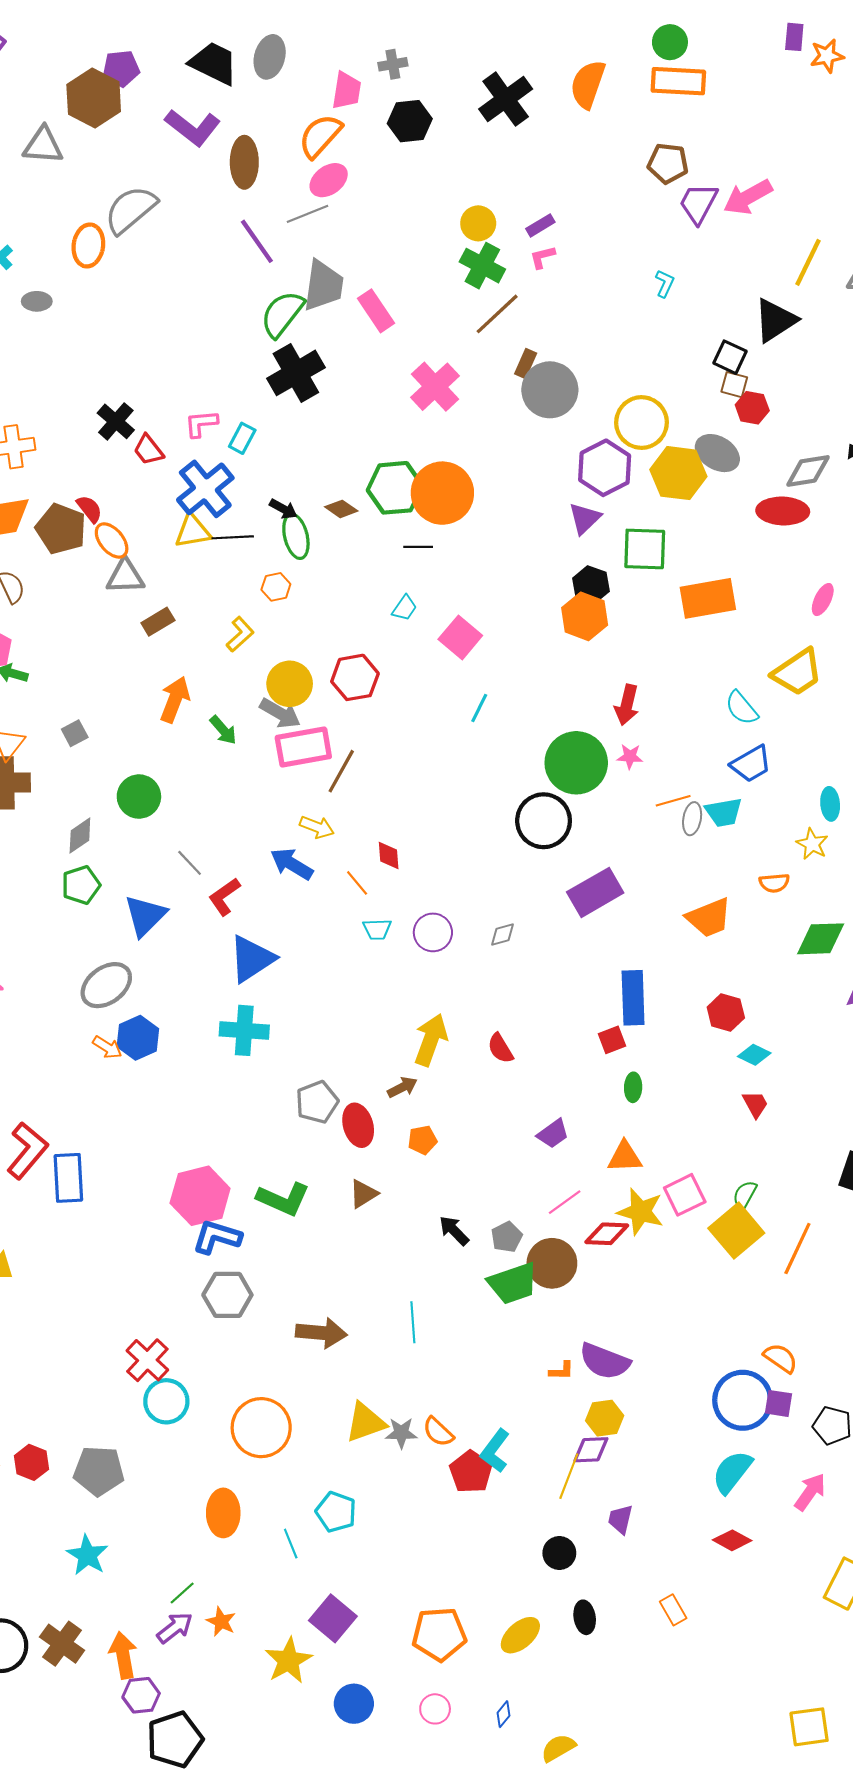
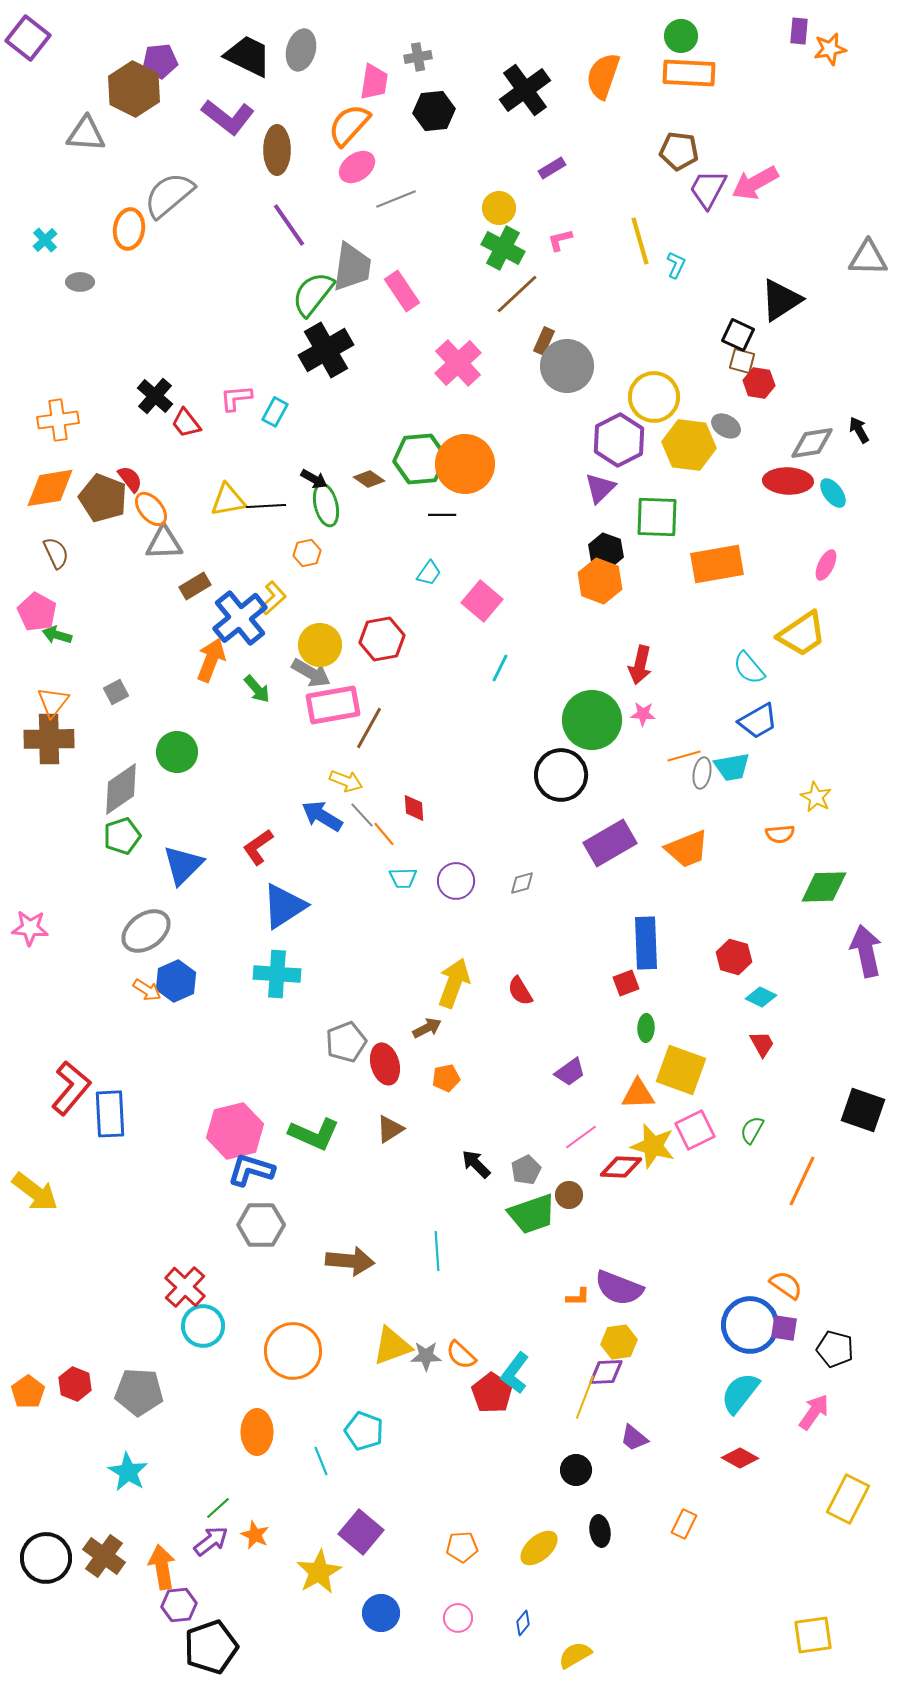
gray line: (308, 214) -> (396, 199), moved
purple rectangle: (540, 225) -> (552, 168), moved
yellow line: (808, 262) -> (640, 241), moved, turned -42
gray ellipse: (717, 453) -> (726, 426), size x0.7
blue cross: (205, 489) -> (240, 618), moved
cyan ellipse: (830, 804) -> (833, 493), moved, turned -32
gray diamond: (80, 836) -> (121, 789), size x1.5
gray line: (190, 863) -> (362, 815), moved
orange trapezoid: (709, 918) -> (687, 849), moved
yellow square: (736, 1231) -> (681, 1070), moved, turned -30
brown circle: (552, 1263) -> (569, 1195), size x0.6
purple trapezoid: (620, 1519) -> (634, 1438), turned -64
orange rectangle: (673, 1610) -> (684, 1524), turned 56
orange pentagon: (439, 1634) -> (462, 1547), size x0.6

